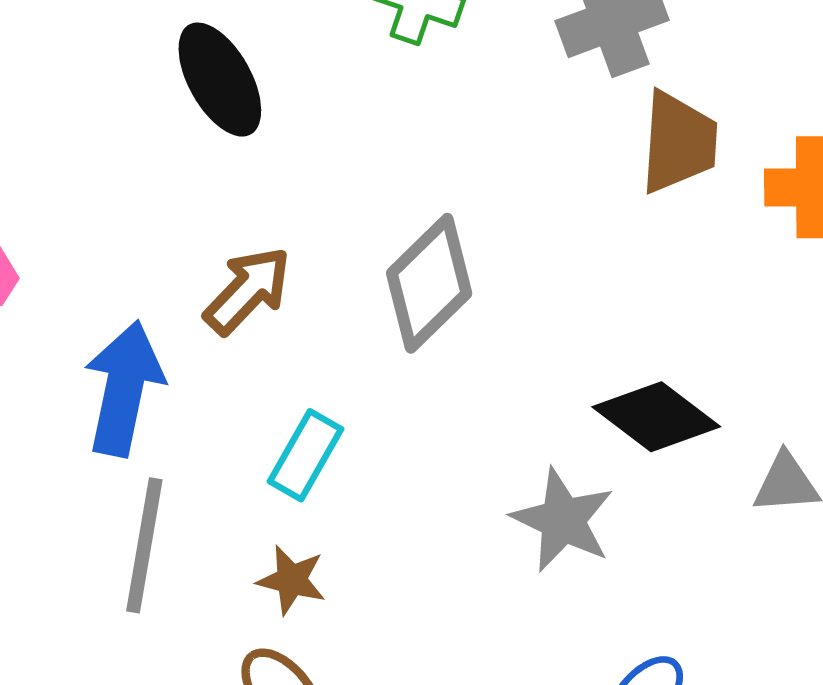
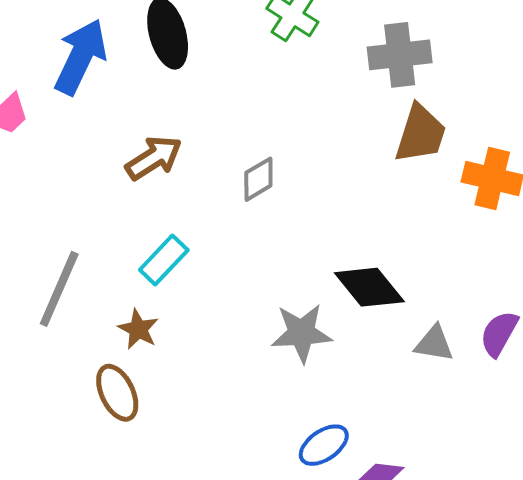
gray diamond: (429, 283) -> (258, 179), size x0.6
blue arrow: (124, 388) -> (80, 57), moved
gray star: (563, 520) -> (301, 333), turned 30

